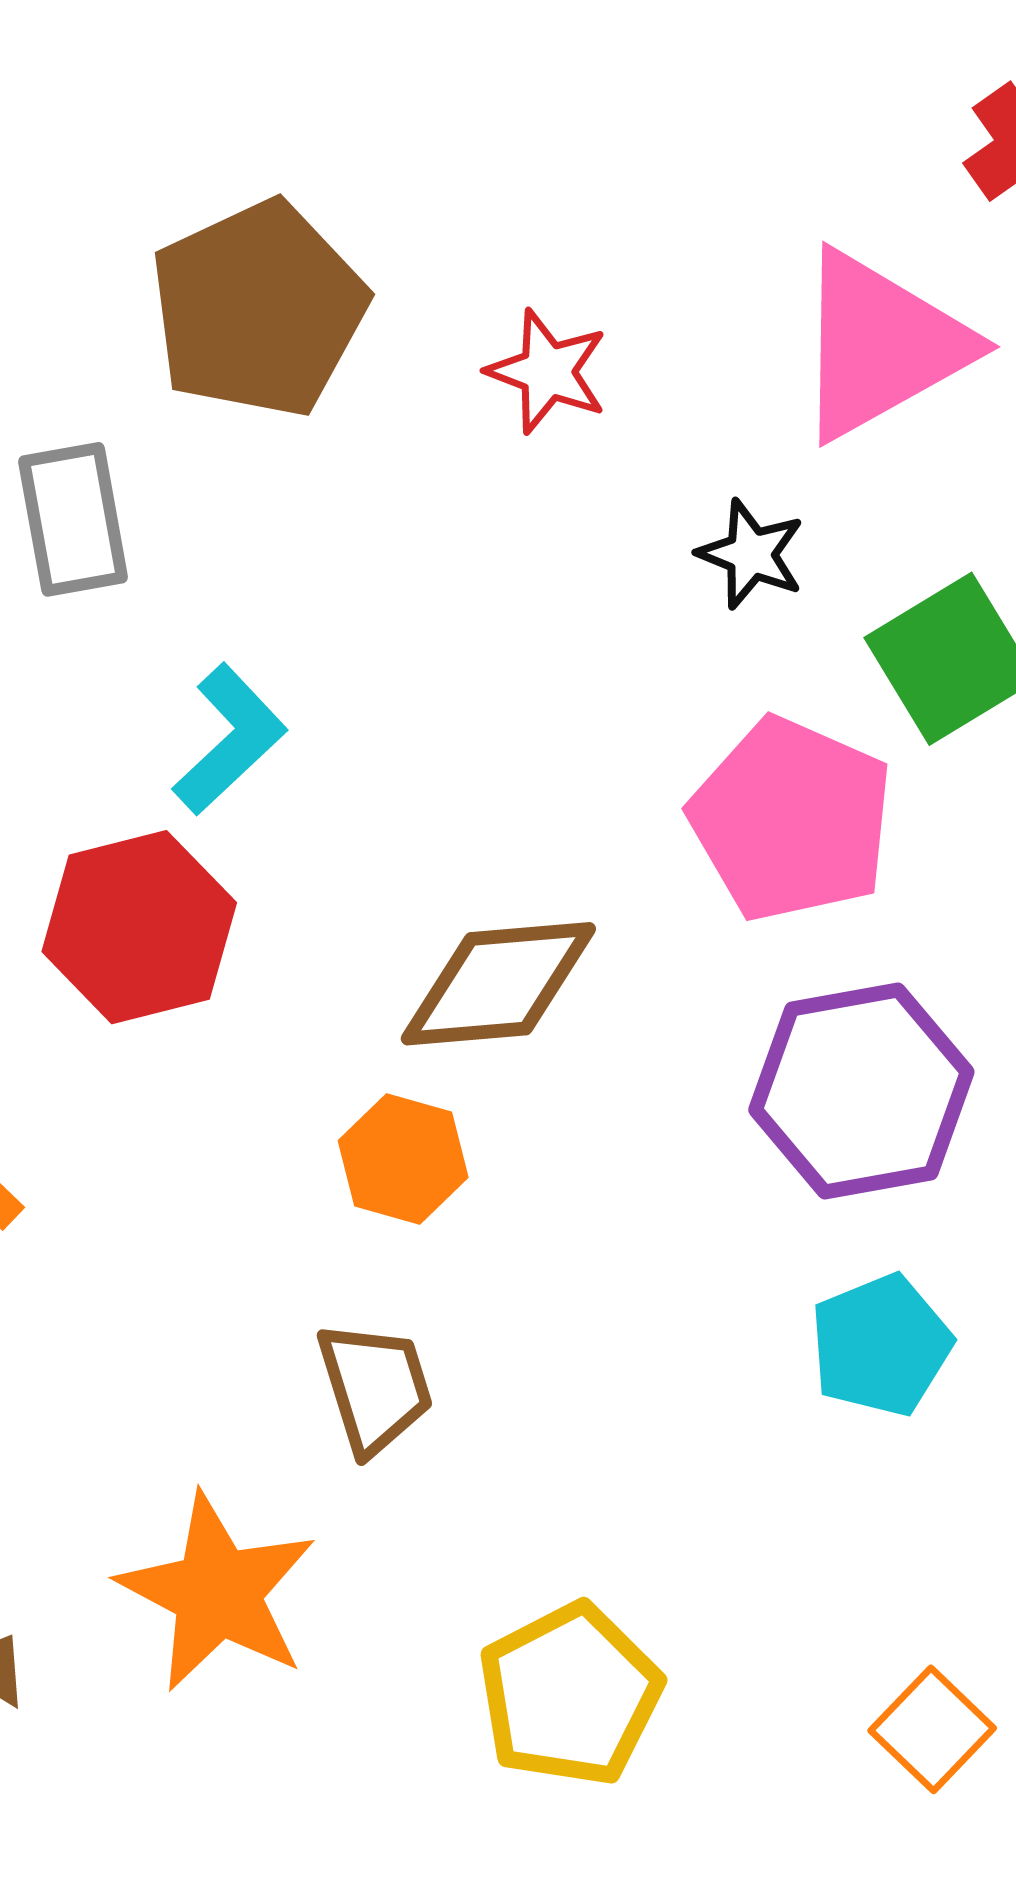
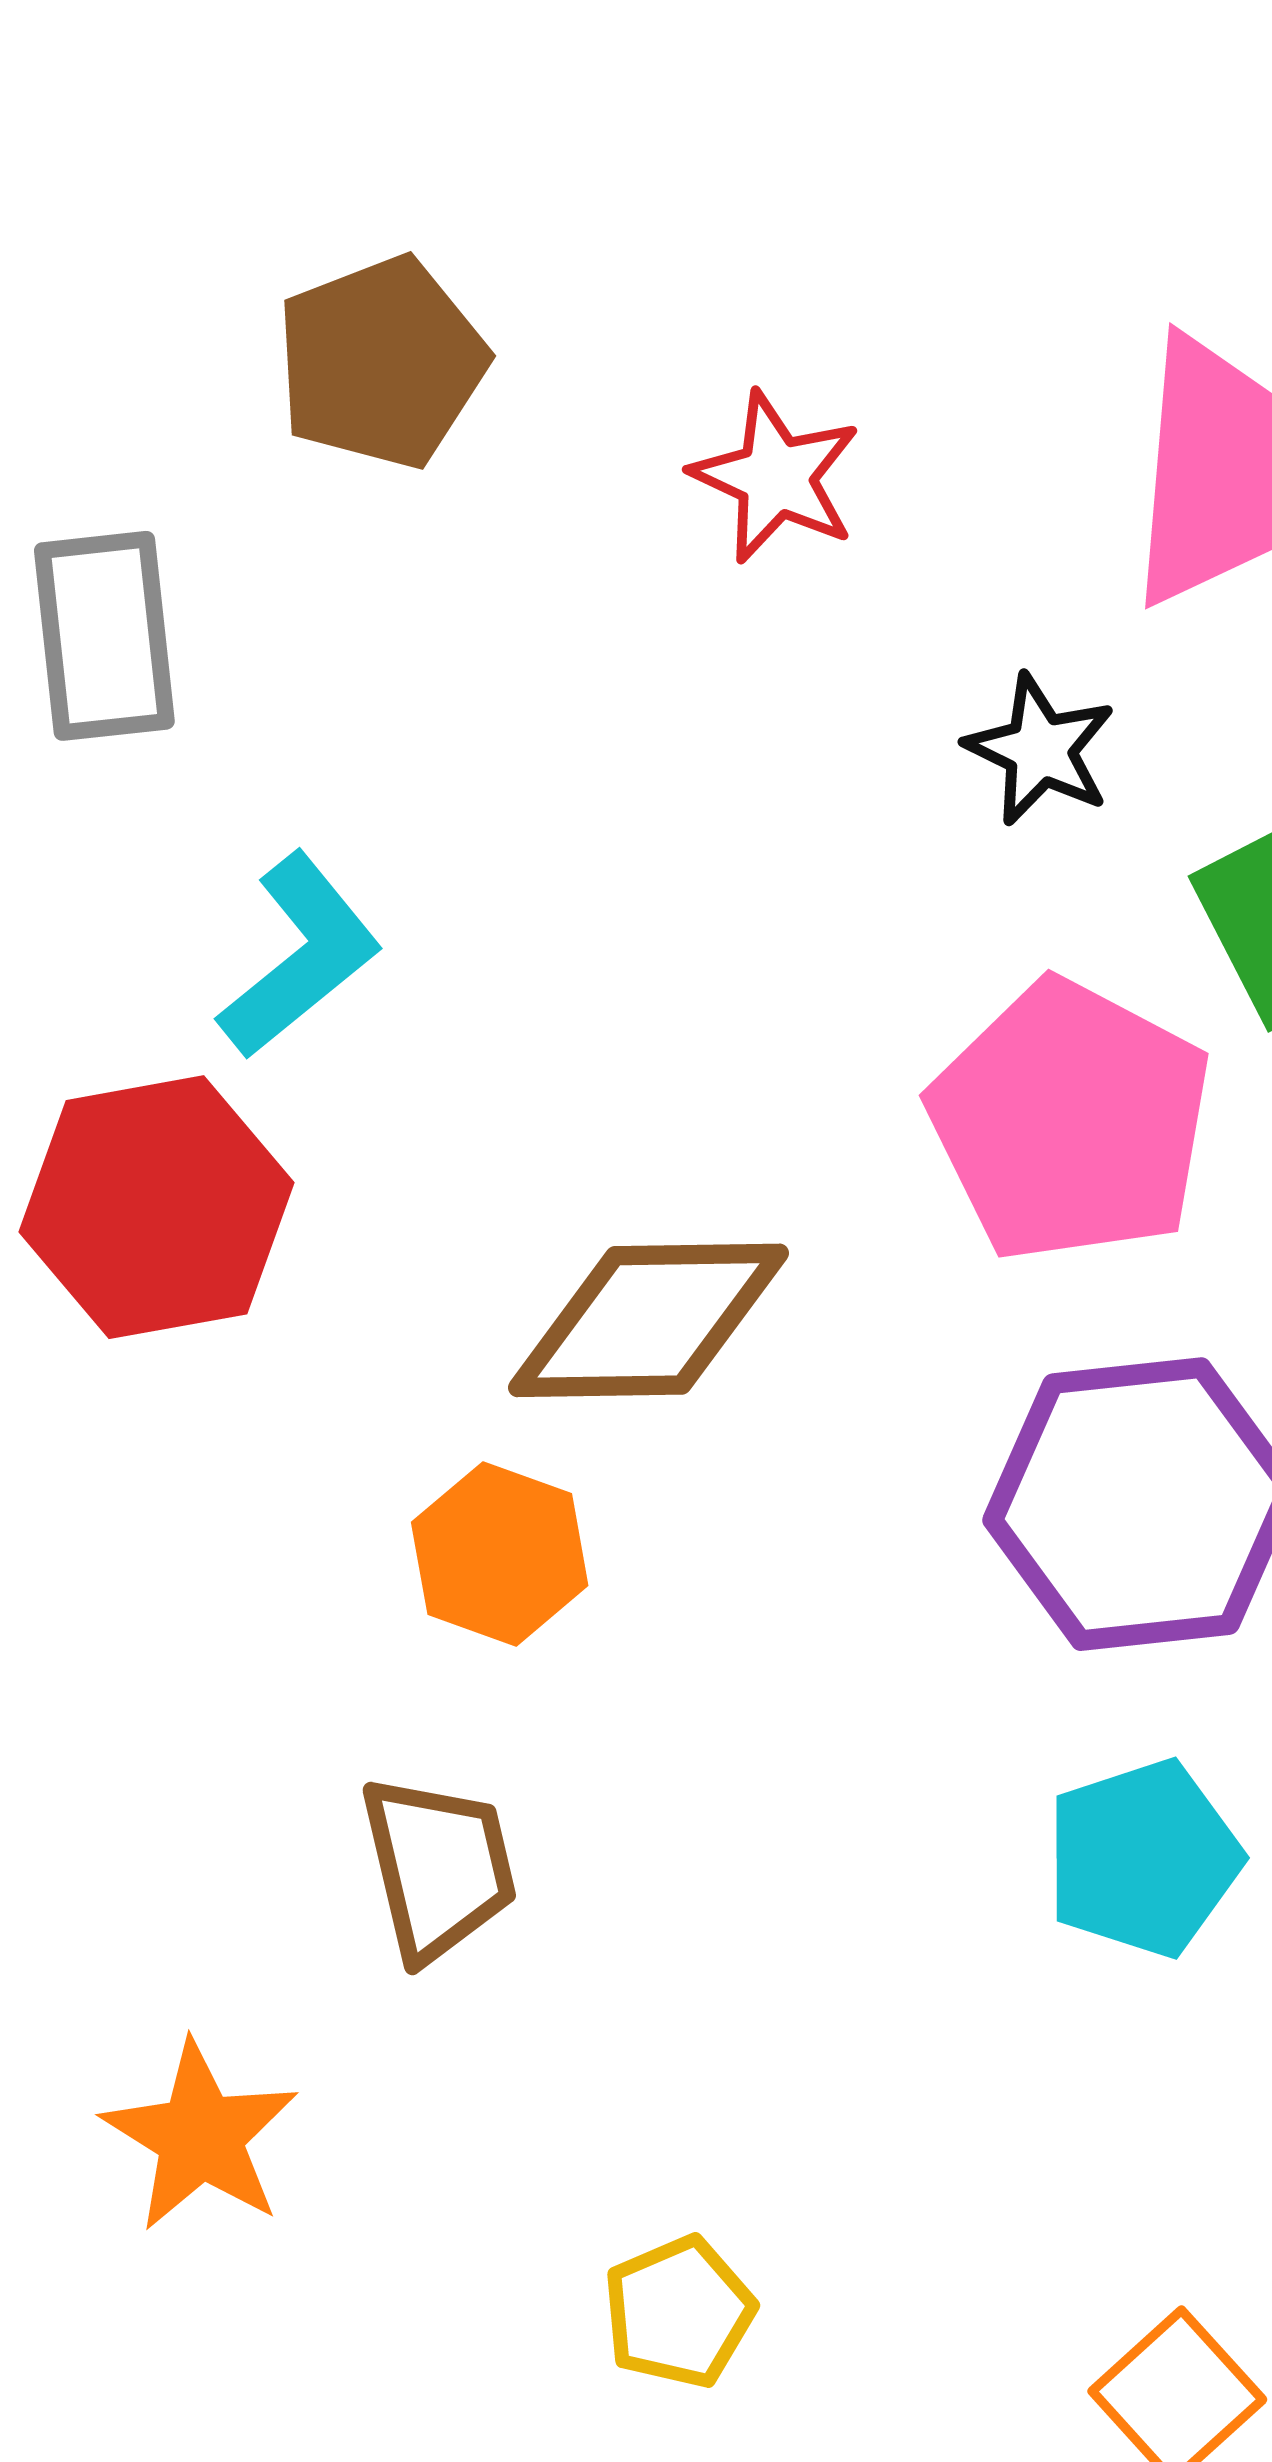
brown pentagon: (258, 309) -> (381, 362), size x0.7
orange star: (217, 1592) -> (200, 2136), size x0.7
yellow pentagon: (570, 1695) -> (679, 2312), size x0.6

